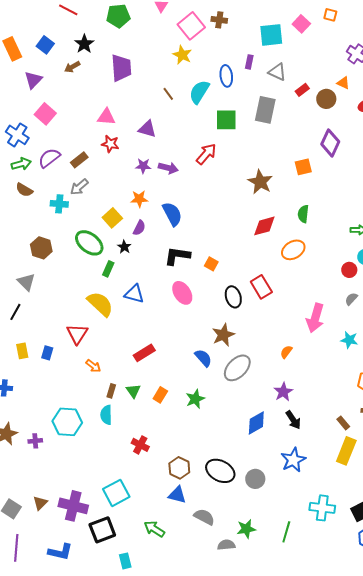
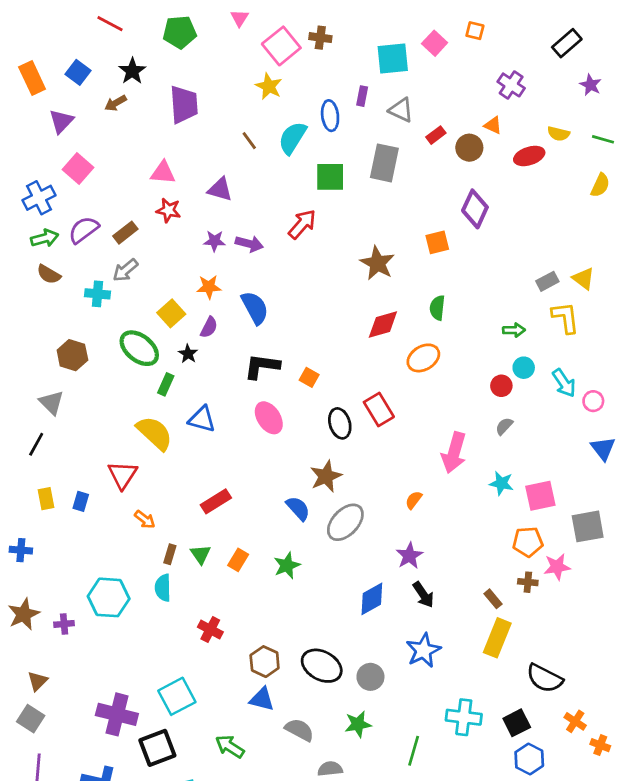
blue cross: (17, 135) -> (39, 198), turned 30
brown triangle: (40, 503) -> (38, 681), moved
green star: (246, 529) -> (358, 724), moved

